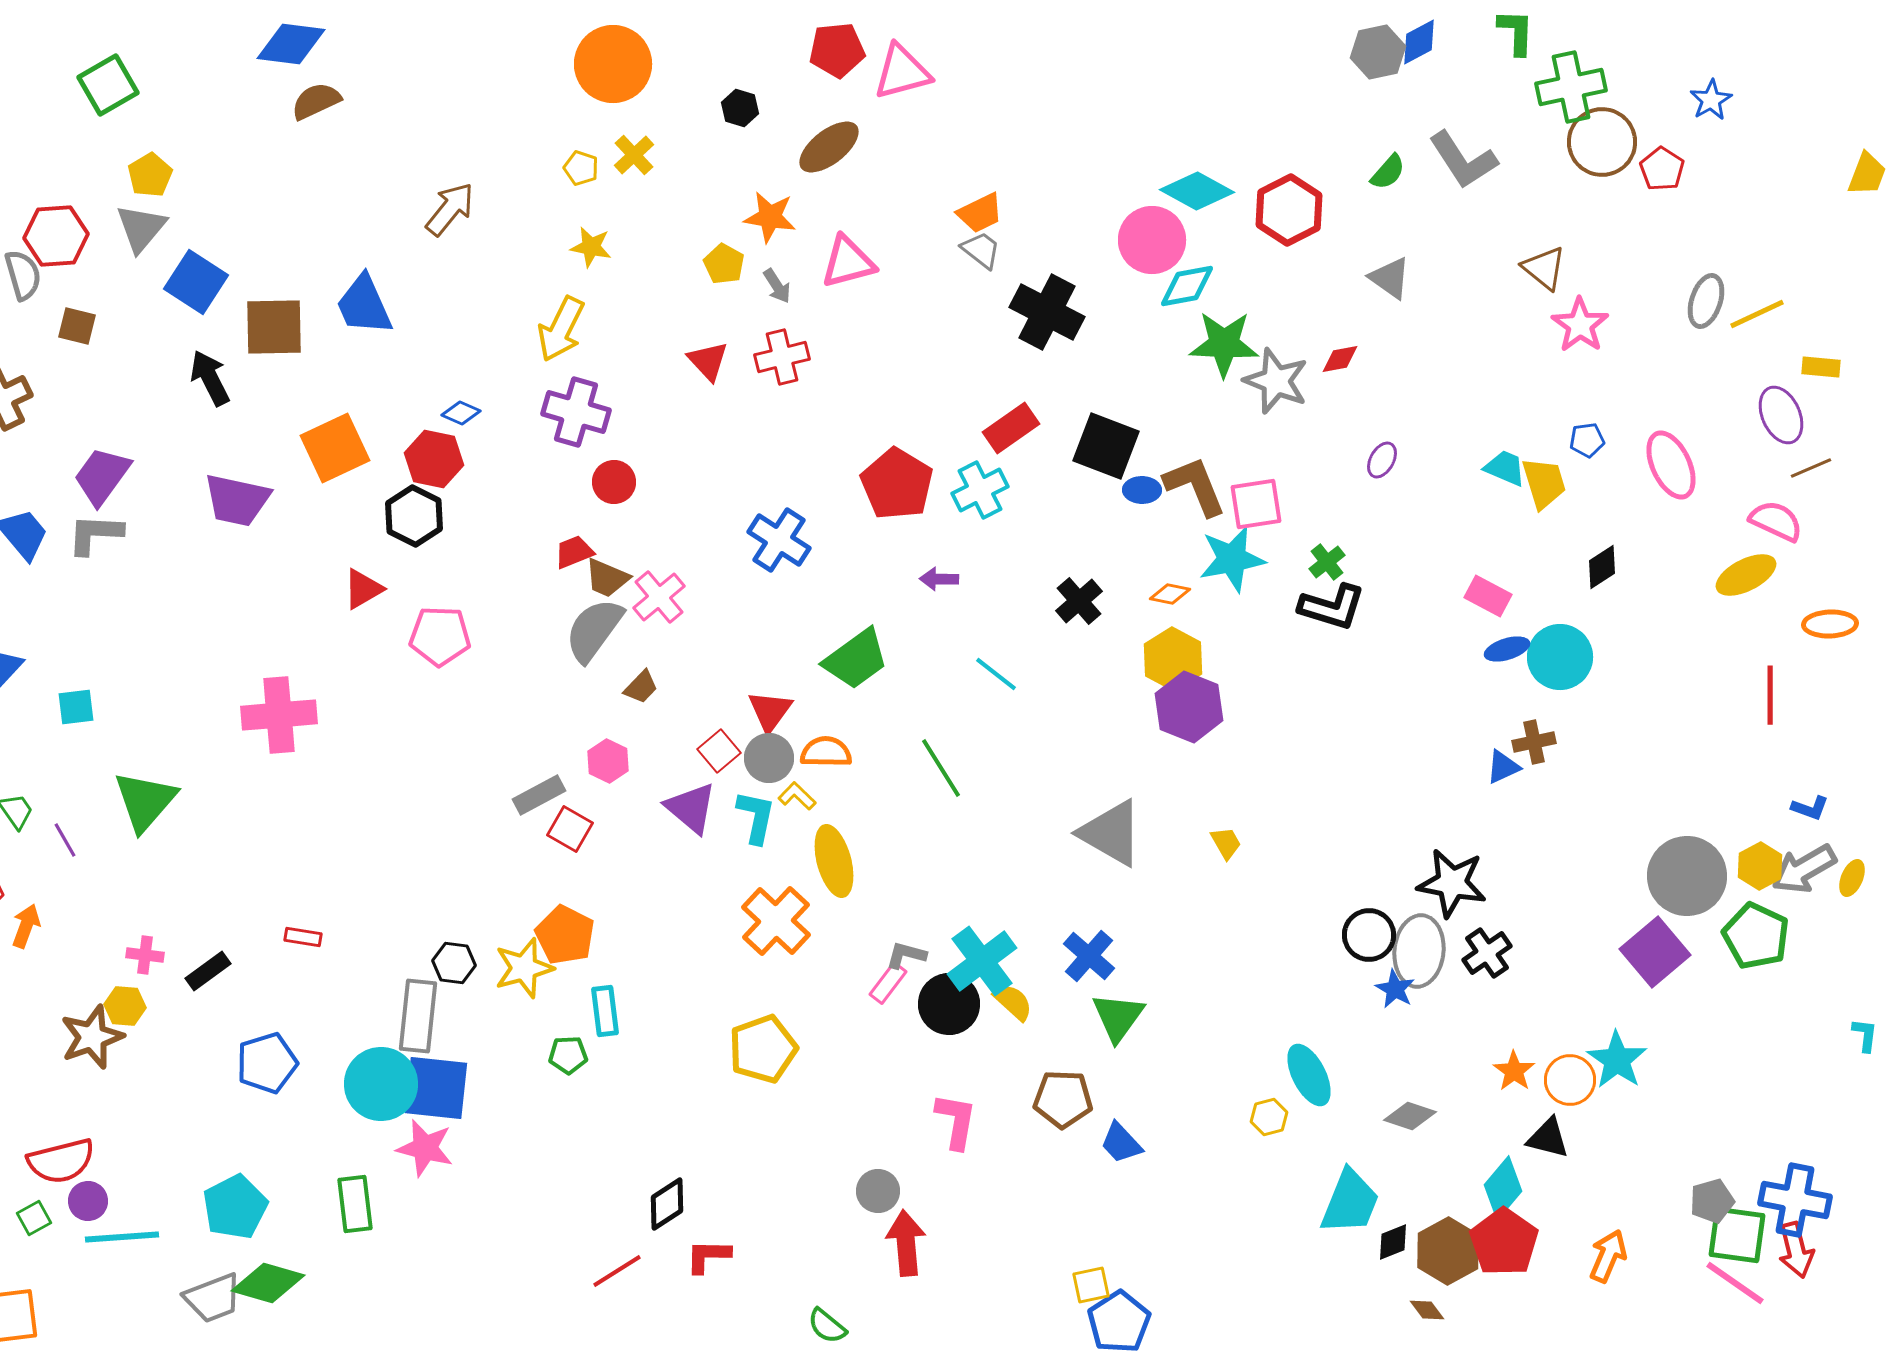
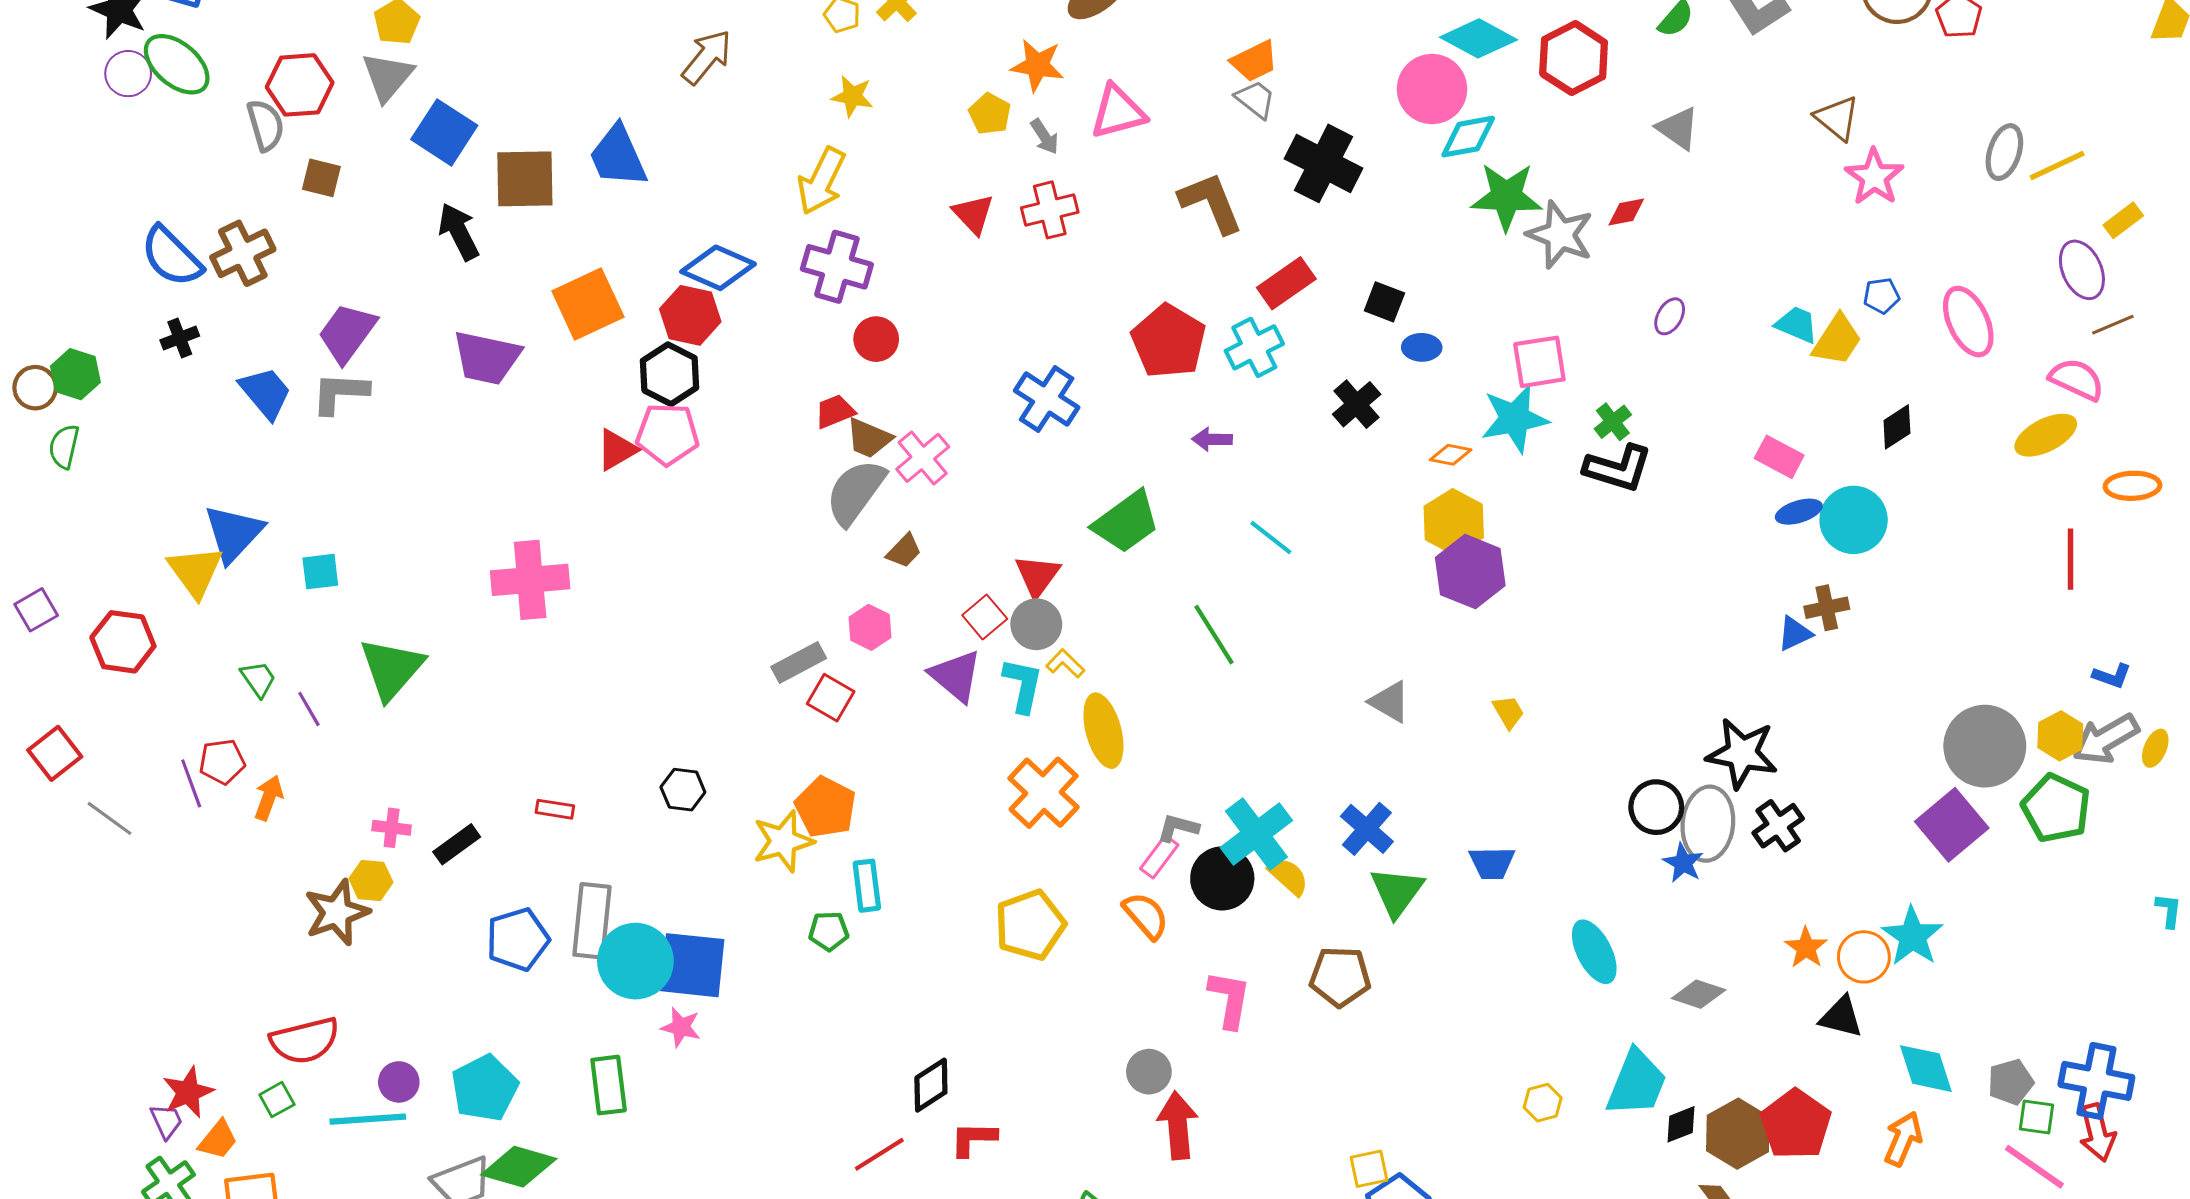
yellow rectangle: (1821, 367) -> (2123, 220), turned -42
blue diamond: (461, 413) -> (718, 268), size x1.8
black square: (1106, 446) -> (1384, 302), size x0.6
yellow trapezoid: (1544, 483) -> (1837, 340), turned 50
brown L-shape: (1195, 486) -> (1211, 203), moved
black cross: (1079, 601) -> (1357, 404), moved
pink pentagon: (440, 636) -> (667, 434), moved
orange semicircle: (826, 752) -> (1146, 916), moved, turned 48
gray triangle: (1111, 833) -> (1390, 702), size x0.6
black hexagon: (454, 963) -> (683, 790), moved
gray rectangle: (418, 1016) -> (592, 921), moved
yellow hexagon: (1269, 1117) -> (1543, 1103), moved
blue trapezoid: (1121, 1143) -> (1492, 863), moved, turned -48
pink star: (425, 1148) -> (681, 1027), size x0.7
cyan diamond: (1503, 1188) -> (1926, 1069), moved, turned -58
purple circle: (88, 1201) -> (399, 1082), moved
green square: (1737, 1235) -> (2036, 1117), size x0.6

